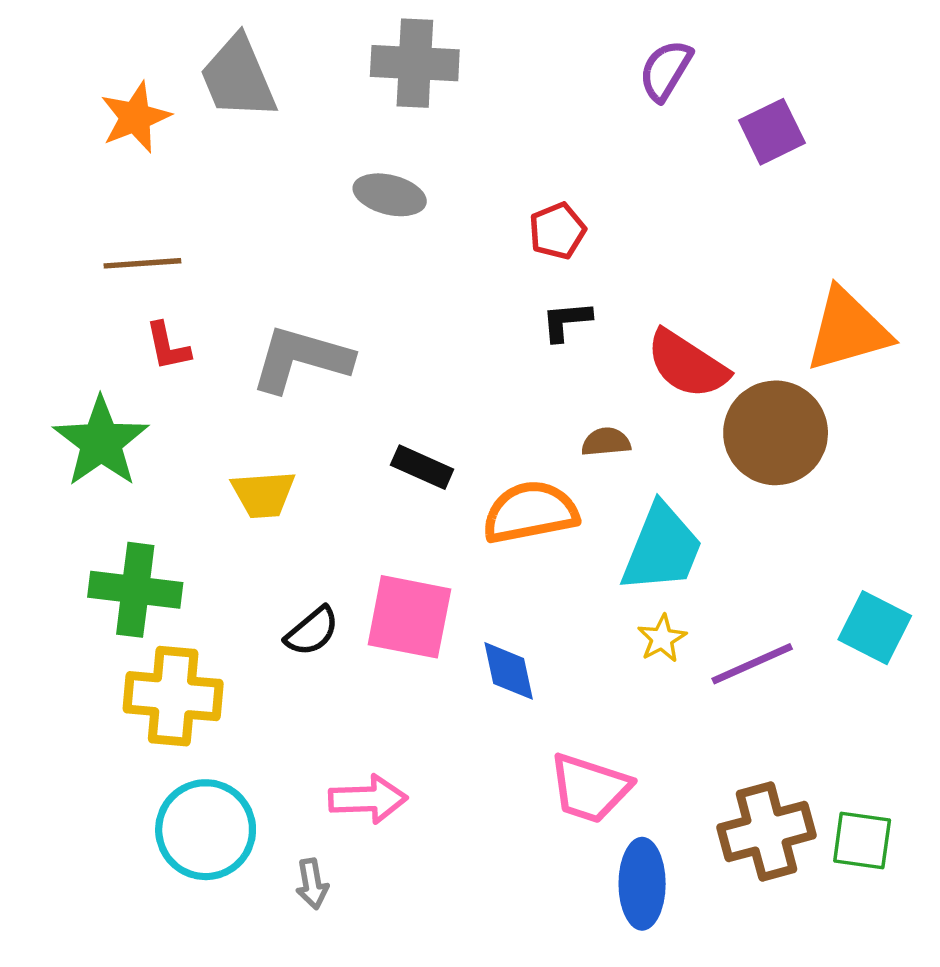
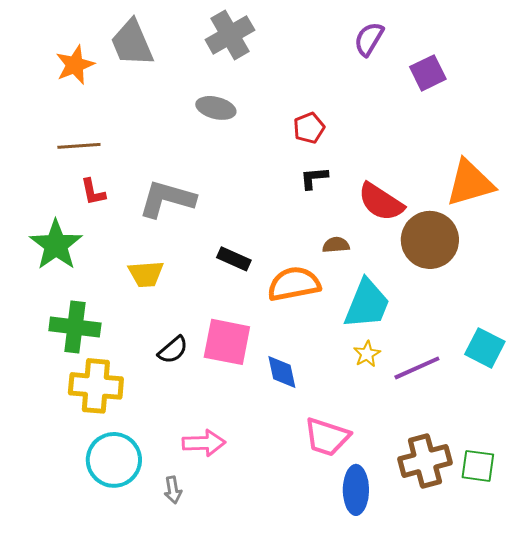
gray cross: (415, 63) -> (230, 35), turned -33

